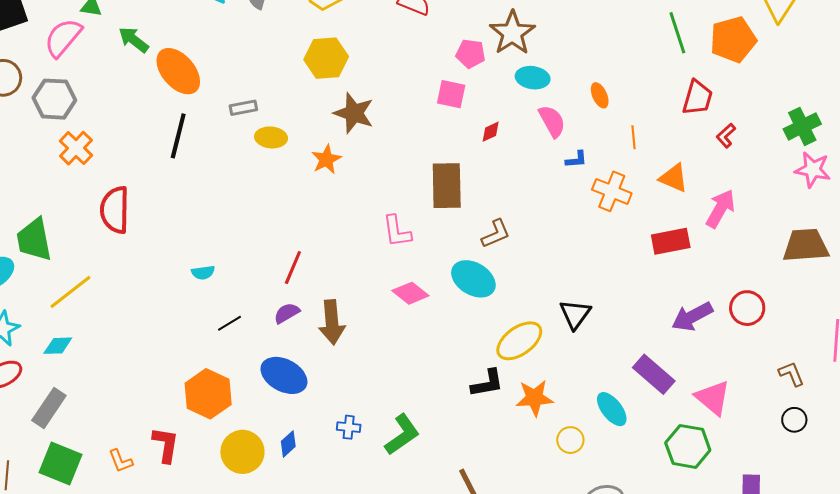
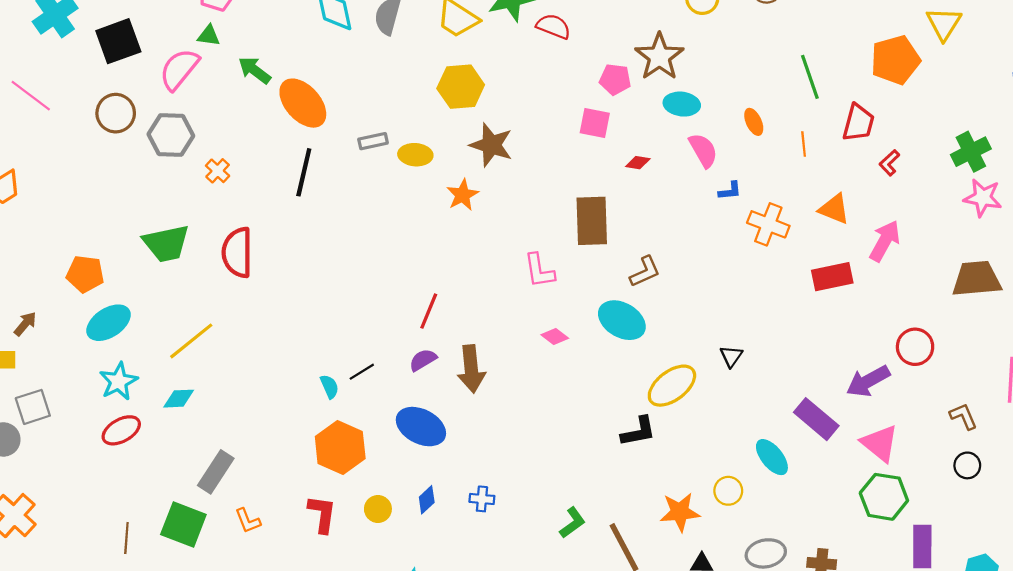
green line: (677, 33) -> (810, 77), moved
red diamond: (491, 132) -> (638, 163), turned 35
yellow ellipse: (271, 137) -> (415, 155), moved
orange line: (634, 137) -> (804, 144), moved
orange cross: (76, 148) -> (218, 171), moved, size x0.7
green trapezoid: (34, 240) -> (166, 243), moved, turned -90
cyan semicircle: (203, 272) -> (329, 387), moved, turned -105
pink diamond: (410, 293) -> (555, 337), size x0.7
black triangle: (575, 314) -> (731, 356), size x0.7
purple arrow: (692, 317) -> (868, 381), moved
orange star: (535, 398) -> (680, 512), moved
gray rectangle: (49, 408) -> (216, 472), moved
blue cross: (349, 427) -> (482, 499), moved
green L-shape: (402, 435) -> (573, 523), moved, size x0.7
red L-shape: (166, 445) -> (322, 514), moved
green hexagon: (688, 446) -> (884, 497), moved
yellow circle: (242, 452) -> (378, 509), size x0.6

